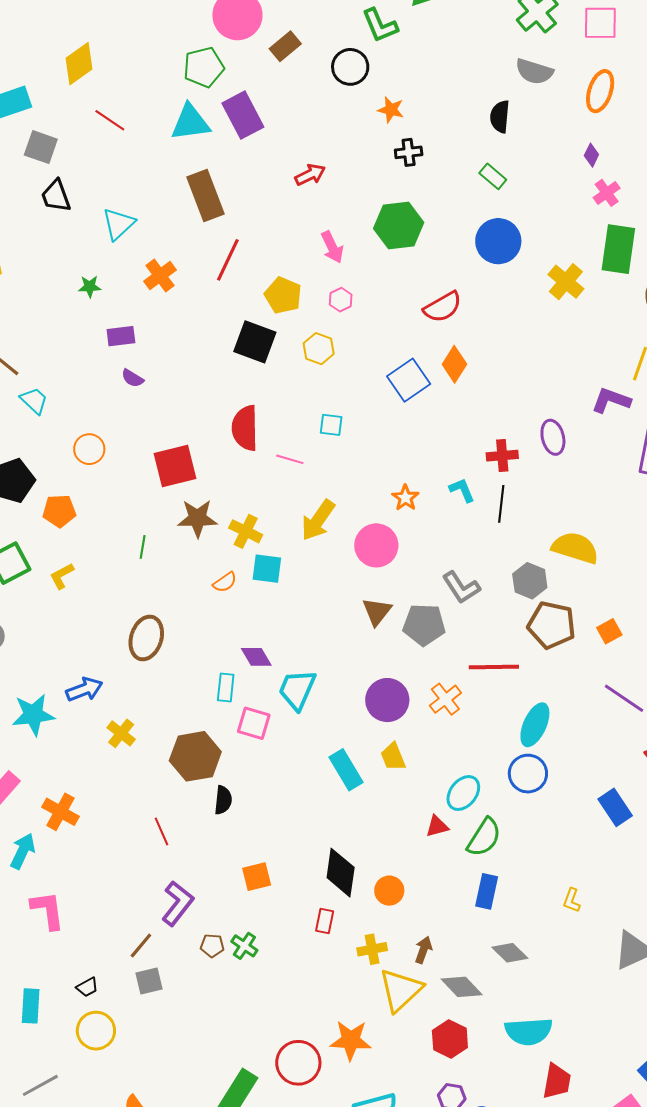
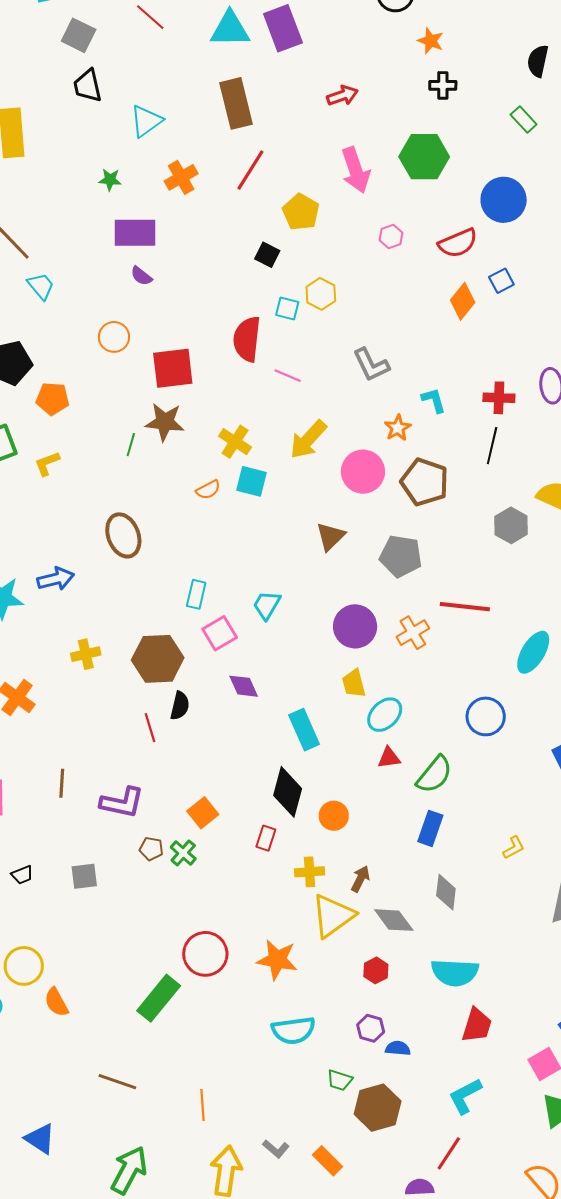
blue circle: (498, 241) -> (504, 200), moved
pink arrow: (332, 247) -> (356, 170), size x1.4
pink hexagon: (341, 300) -> (391, 237), moved
purple rectangle: (121, 336) -> (135, 233), size x1.5
black square: (255, 342) -> (267, 255), size x0.6
yellow hexagon: (319, 349) -> (321, 294), moved
blue square: (409, 380) -> (501, 281), moved, size x0.6
cyan square: (331, 425) -> (287, 309), moved
orange circle: (89, 449) -> (114, 337), moved
cyan L-shape: (462, 490) -> (434, 400), moved
brown star: (197, 518) -> (165, 422), moved
gray L-shape: (461, 587) -> (371, 365), moved
brown triangle: (377, 612) -> (330, 536), moved
brown pentagon: (552, 625) -> (425, 482), moved
brown ellipse: (146, 638) -> (123, 535), turned -45
purple diamond: (256, 657) -> (244, 686), moved
cyan trapezoid: (297, 690) -> (267, 605), size x0.7
pink square: (254, 723) -> (220, 633), turned 36
cyan ellipse: (535, 725) -> (533, 652), moved
yellow cross: (121, 733) -> (86, 654), moved, turned 32
cyan rectangle: (346, 770) -> (304, 730), moved
cyan ellipse: (463, 793) -> (385, 715), moved
red line: (162, 831) -> (150, 728), moved
orange square: (257, 877) -> (203, 813), moved, turned -32
yellow L-shape: (572, 900) -> (514, 848), turned -145
purple L-shape: (178, 903) -> (122, 803), turned 57
brown line: (141, 946) -> (62, 783), moved, turned -44
gray diamond: (510, 953) -> (446, 892), turned 45
yellow circle: (96, 1031) -> (24, 966), moved
red hexagon: (450, 1039) -> (376, 970), size x0.7
red circle: (298, 1063) -> (205, 954), moved

